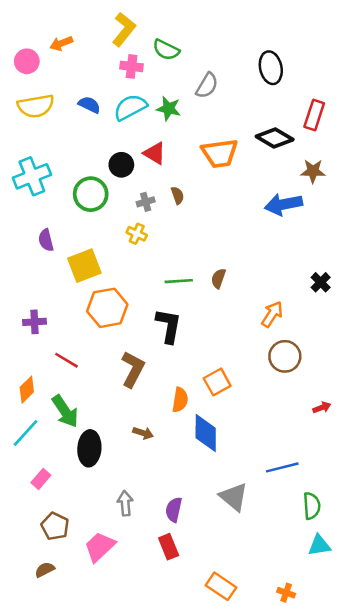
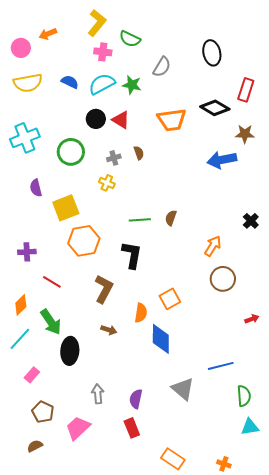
black circle: (121, 165) -> (96, 119), moved
brown arrow: (143, 433) -> (109, 330), moved

